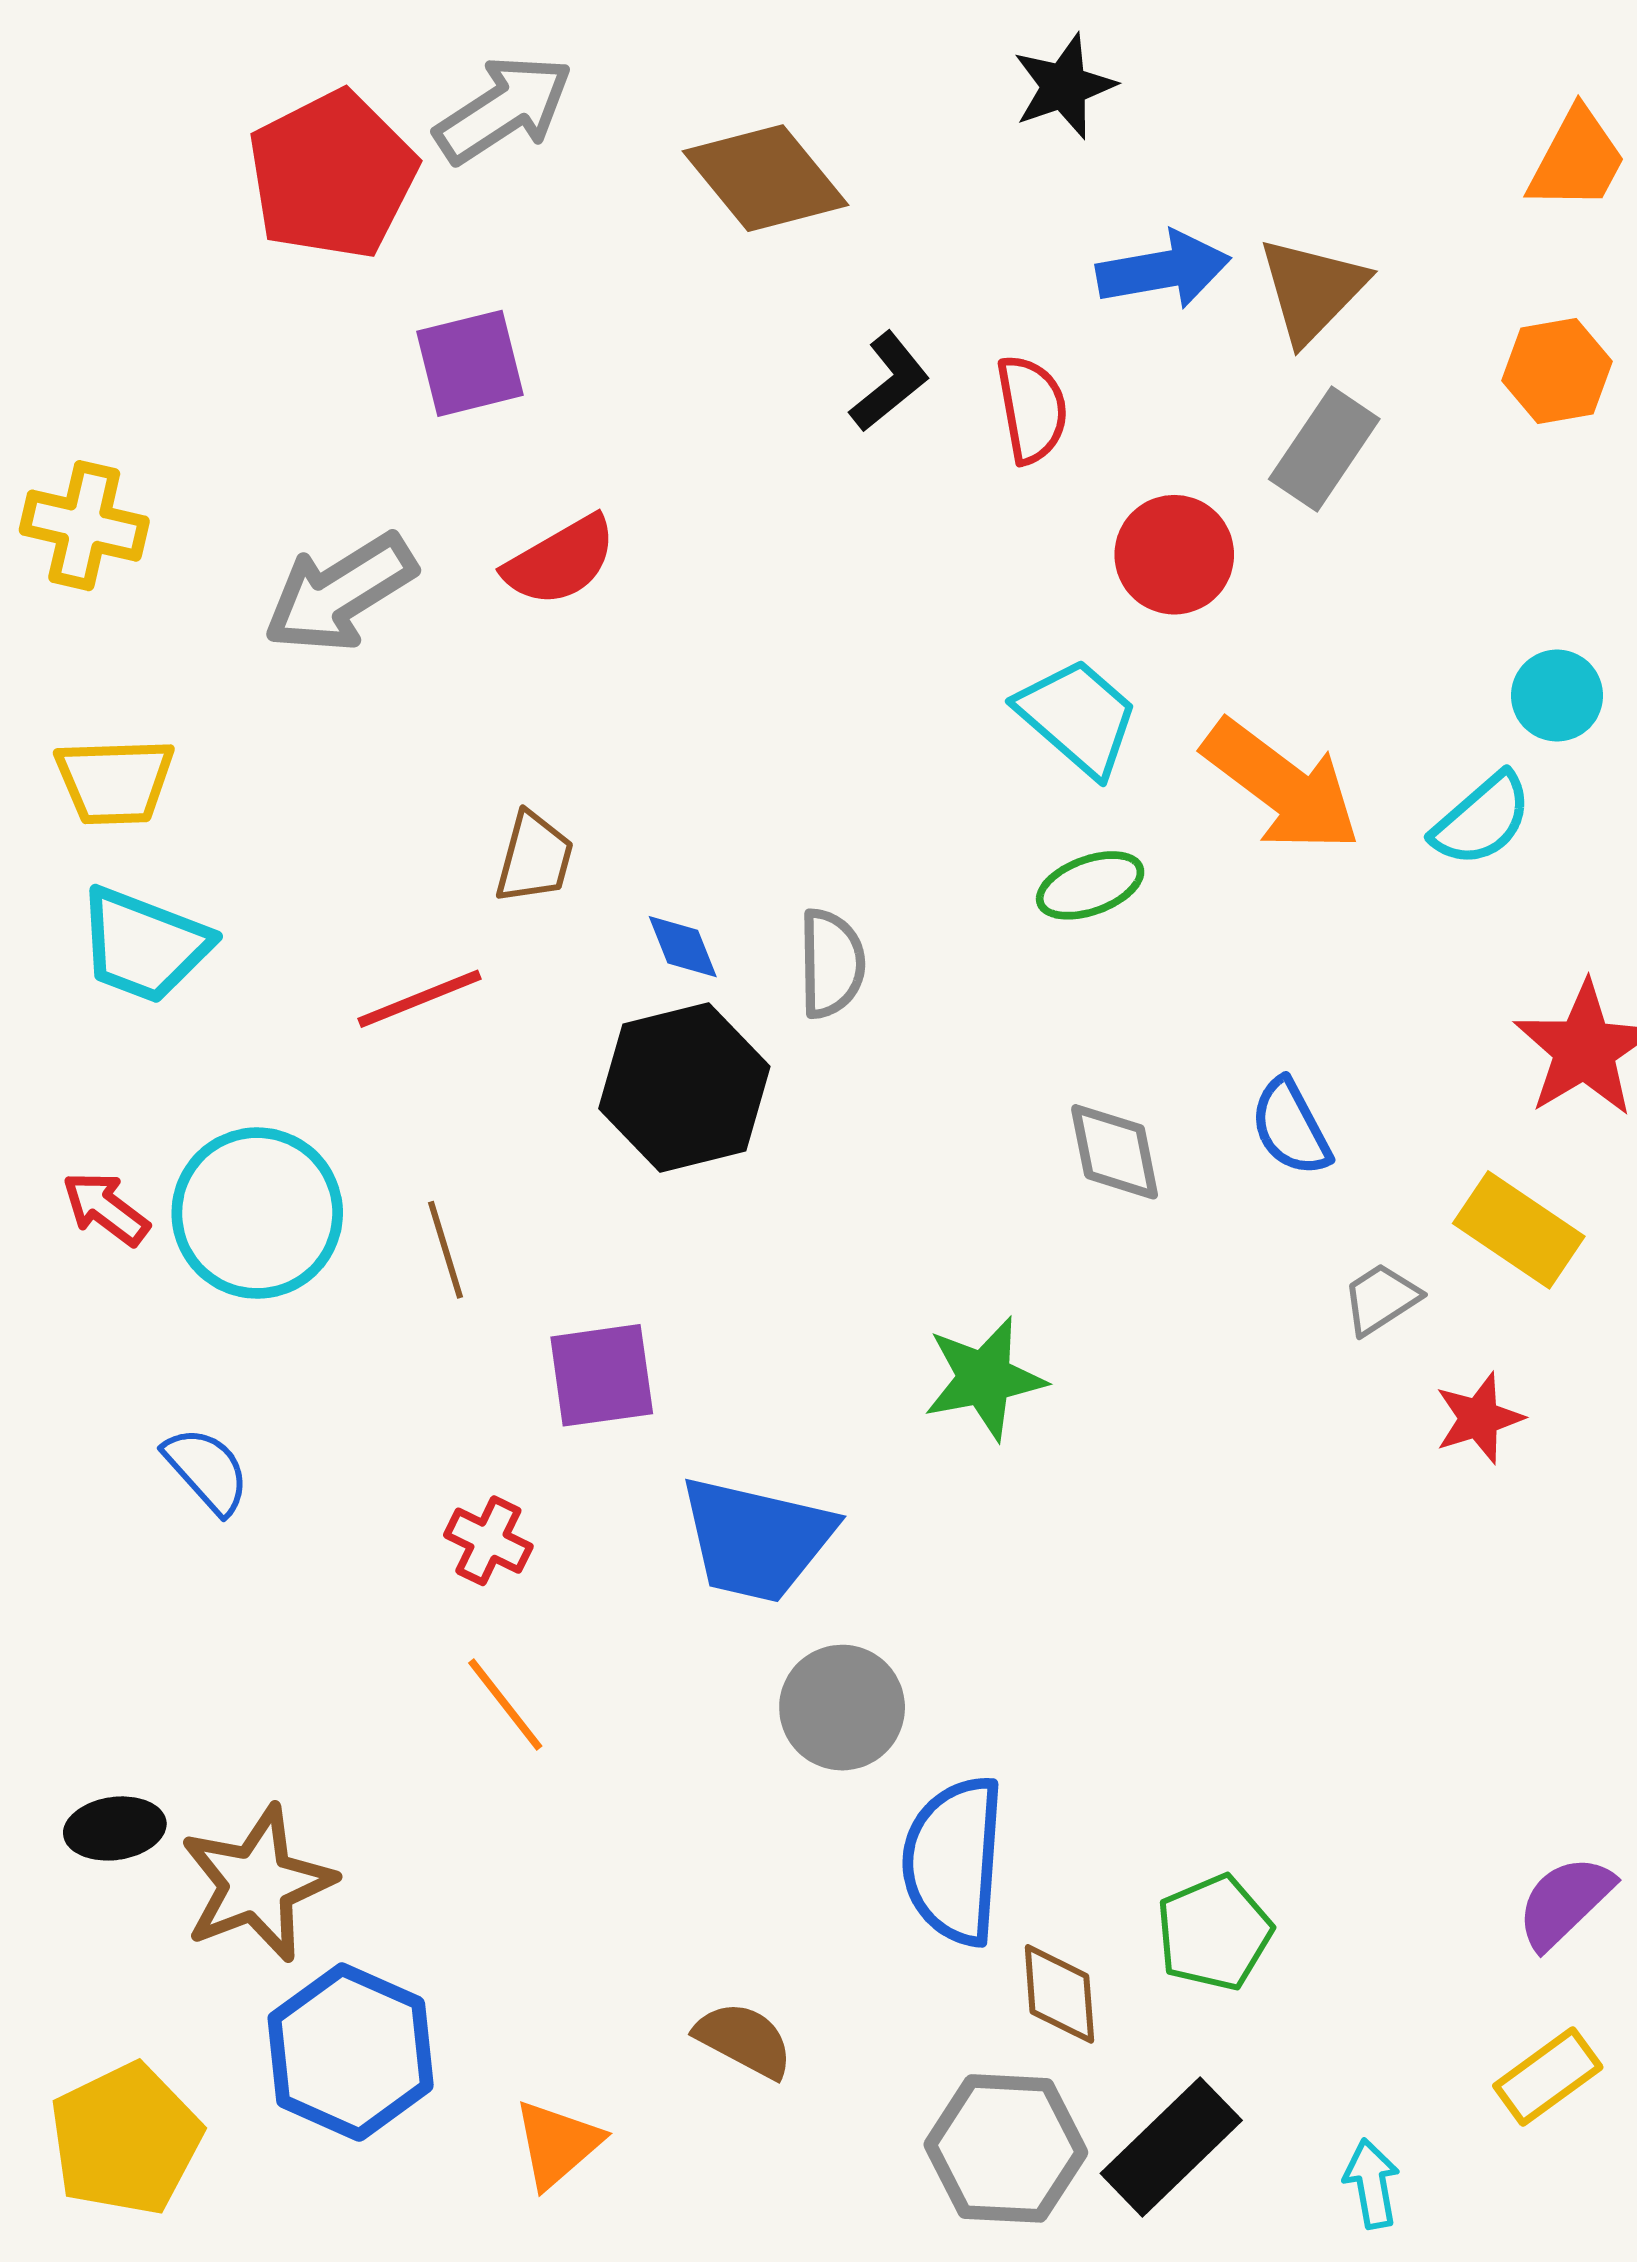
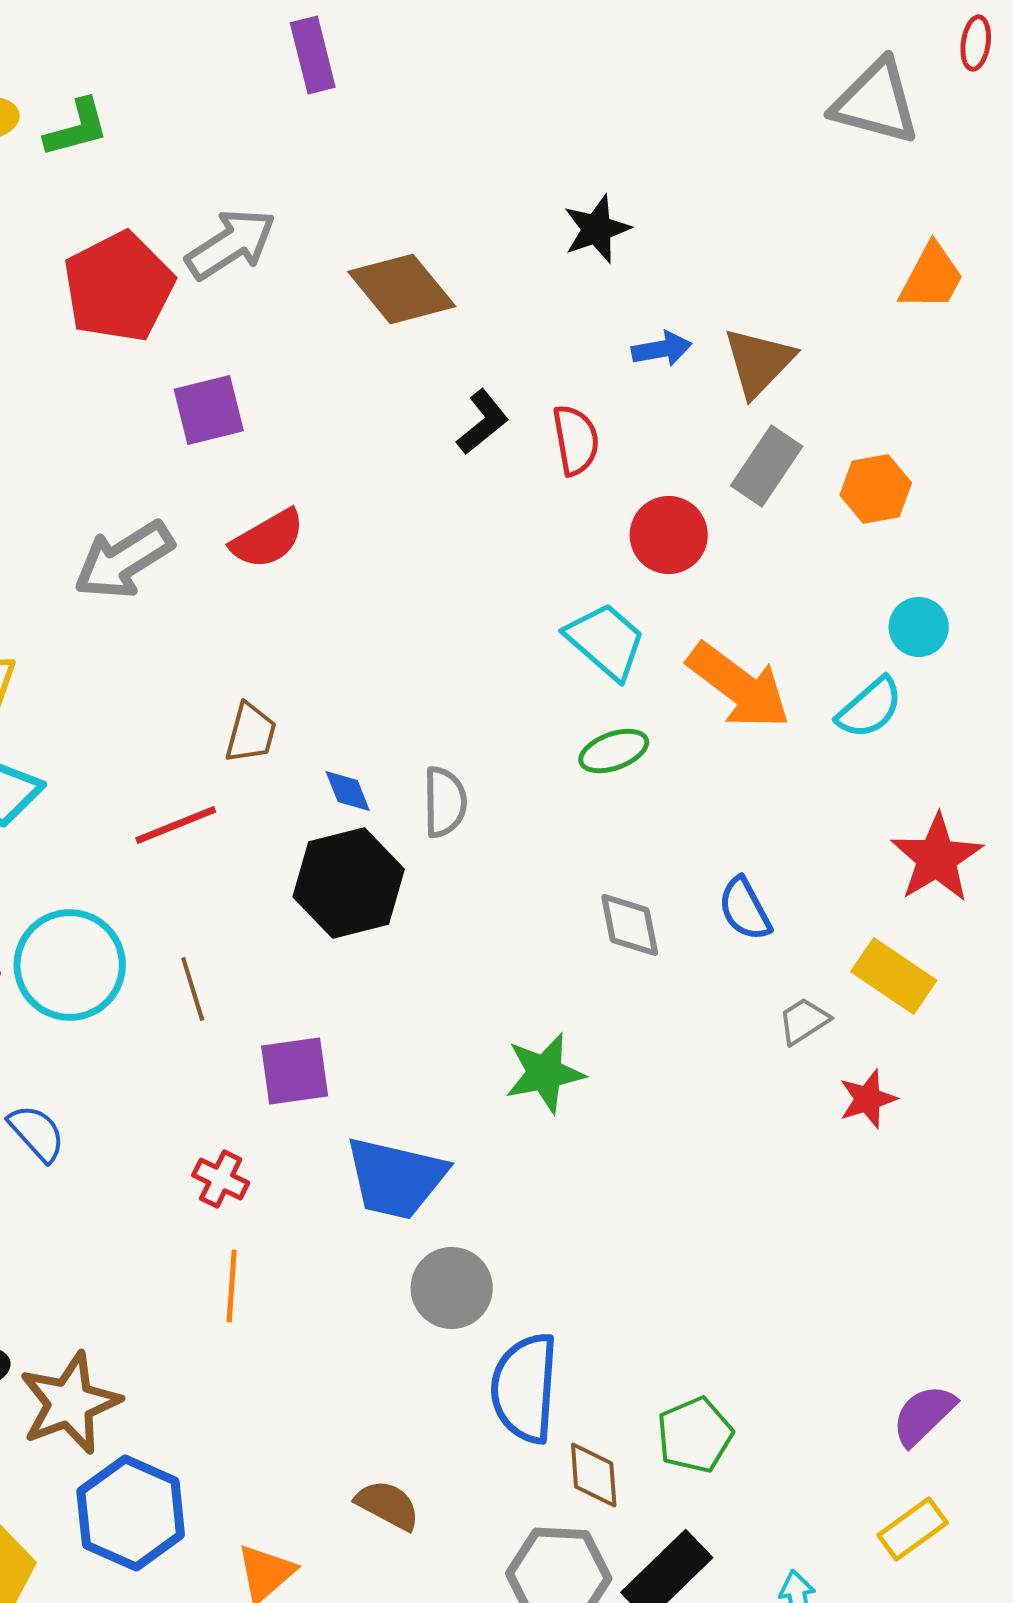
blue arrow: (1164, 270) -> (662, 349), size x0.7
orange hexagon: (1557, 371) -> (876, 489), moved
orange line: (505, 1704) -> (232, 1286), turned 42

